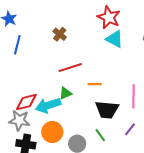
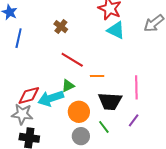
red line: (70, 68) -> (72, 60), turned 50
orange circle: (52, 132) -> (79, 112), moved

